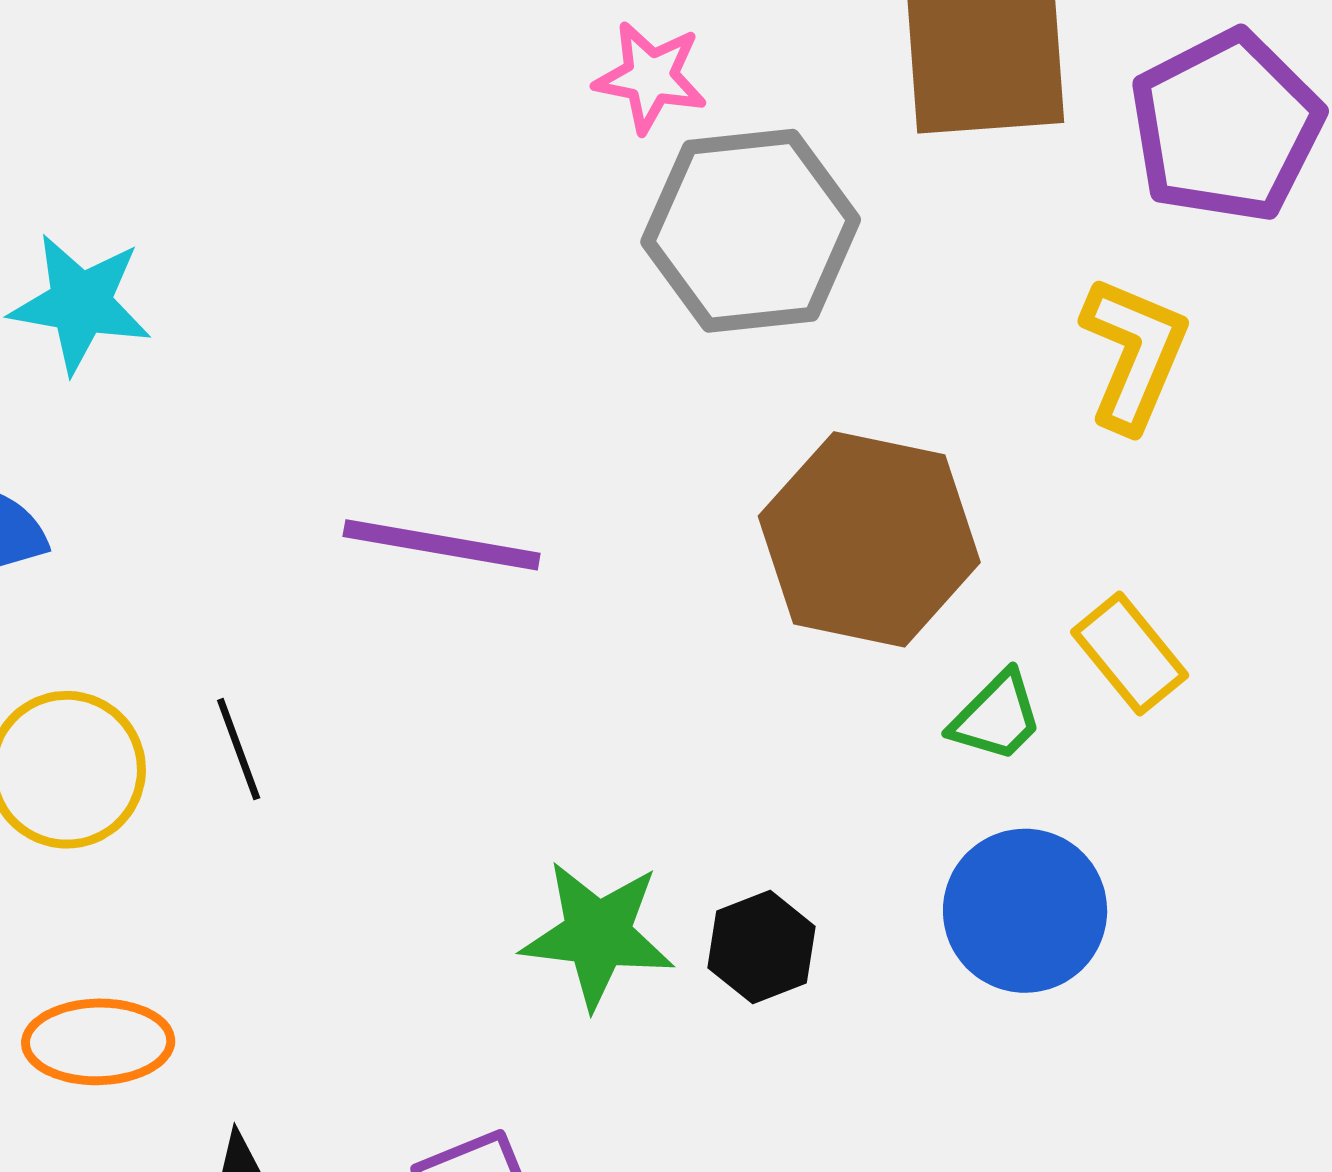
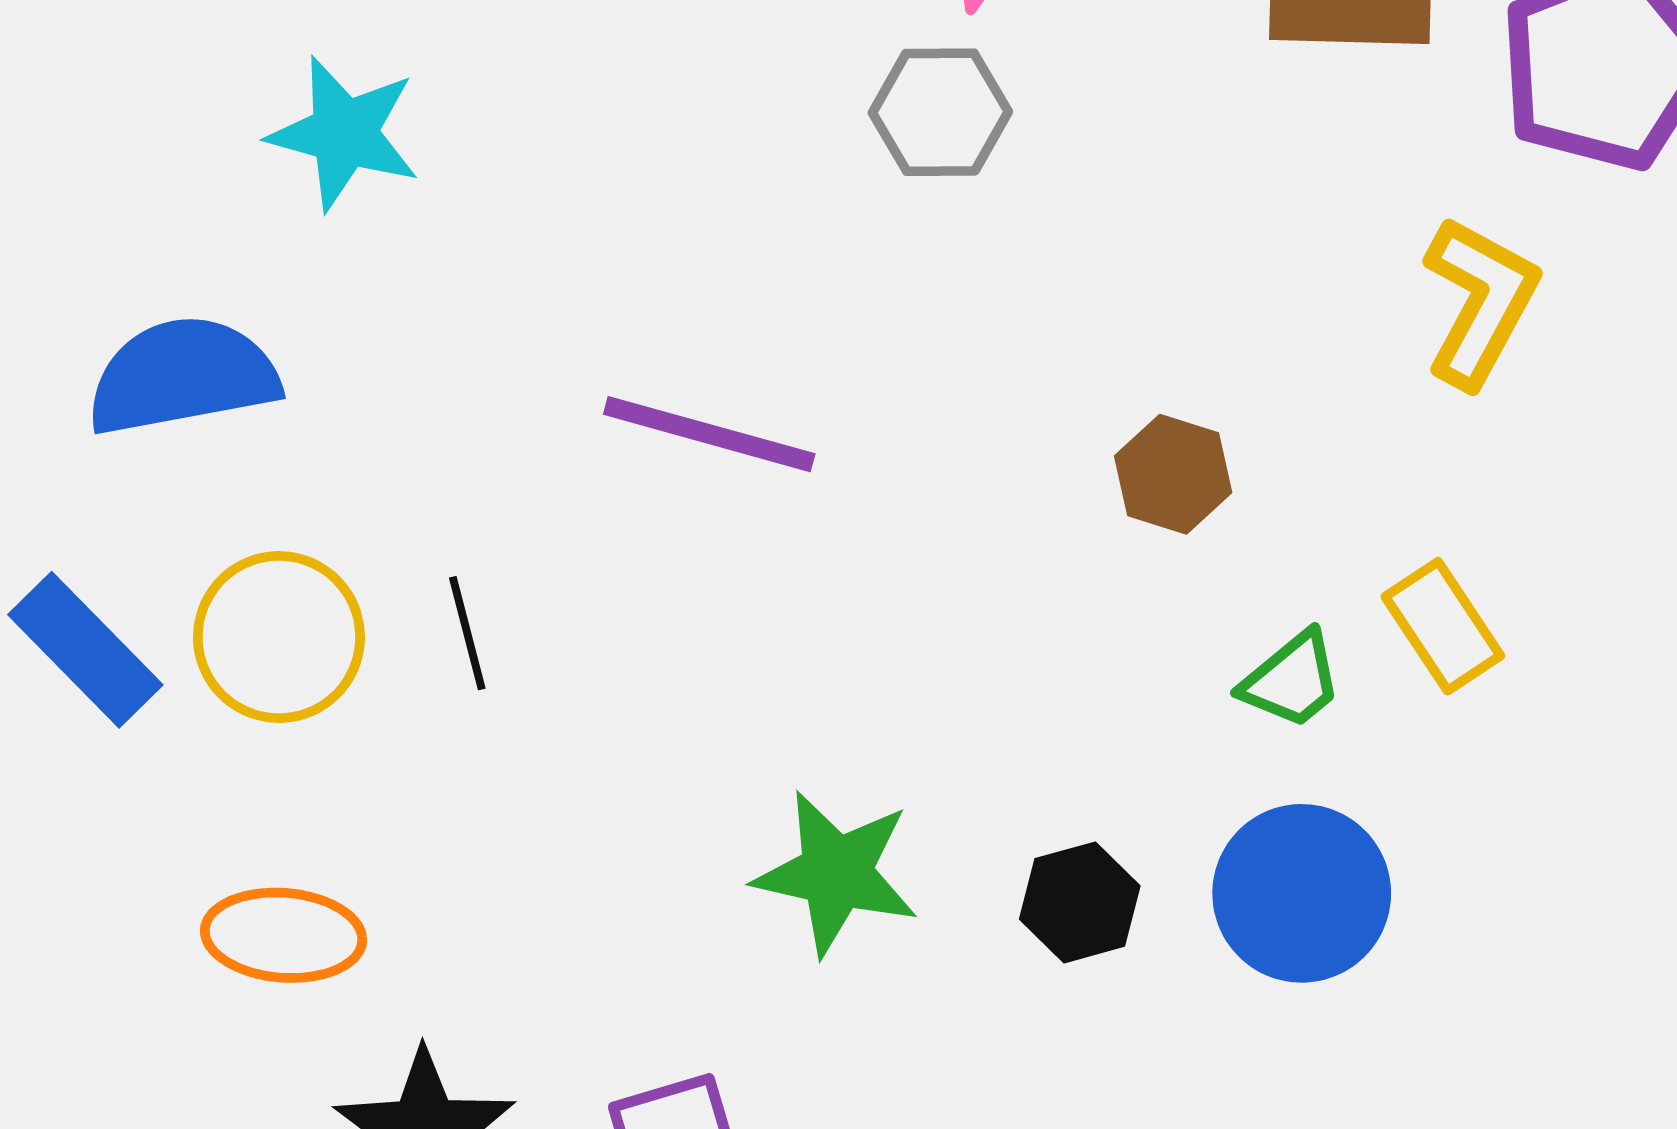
gray hexagon: (751, 231) -> (940, 112), moved, size x0.6
brown hexagon: (869, 539) -> (1173, 474), size x0.5
black hexagon: (761, 947) -> (1080, 902), moved

